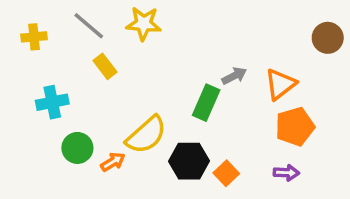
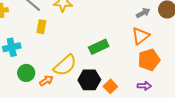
yellow rectangle: (105, 66) -> (41, 27), turned 48
gray arrow: (234, 76) -> (143, 13), moved
green rectangle: (206, 103) -> (99, 47), turned 42

